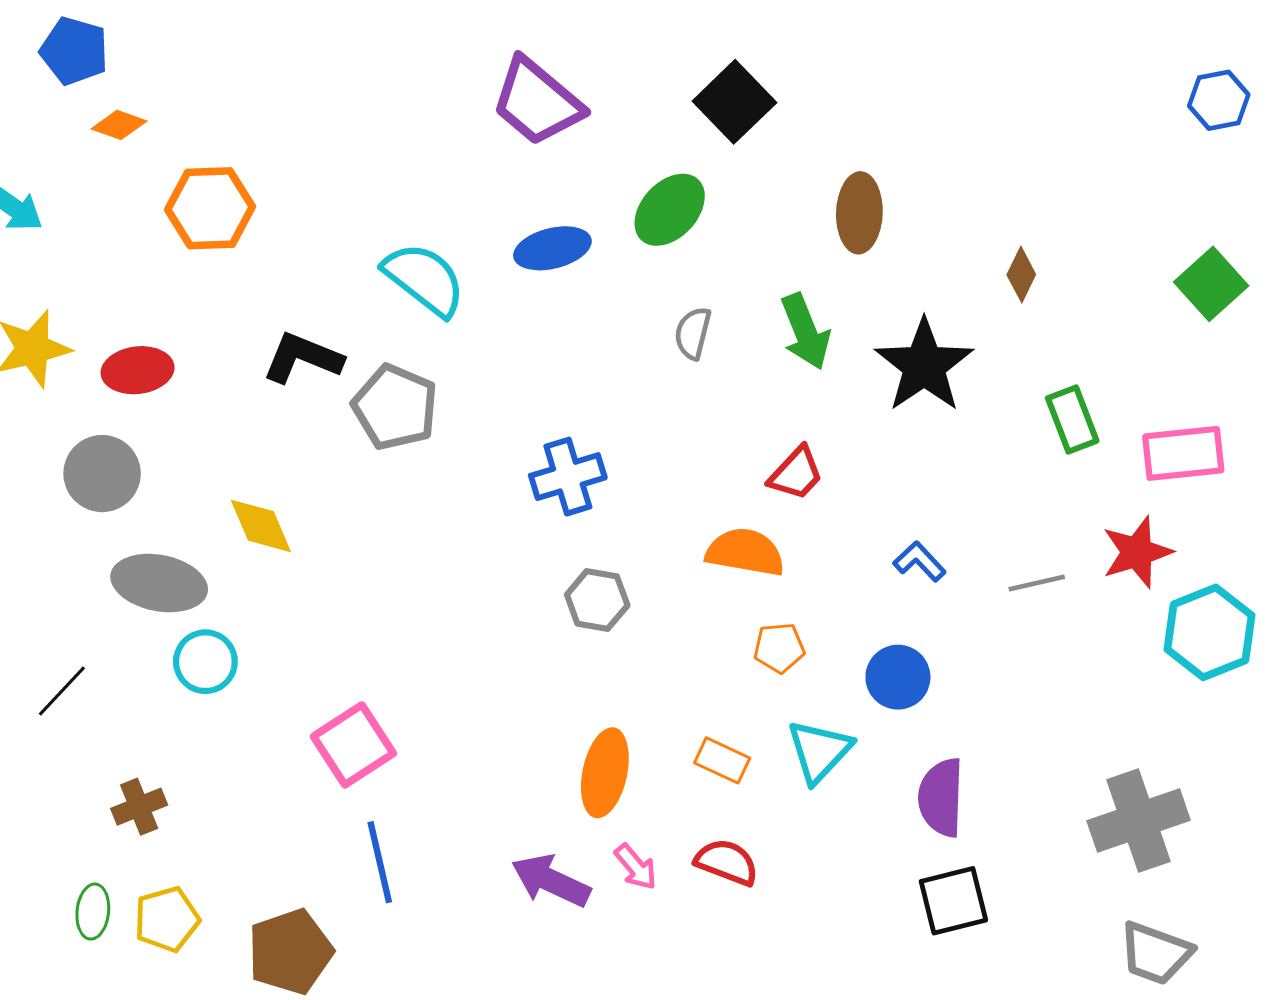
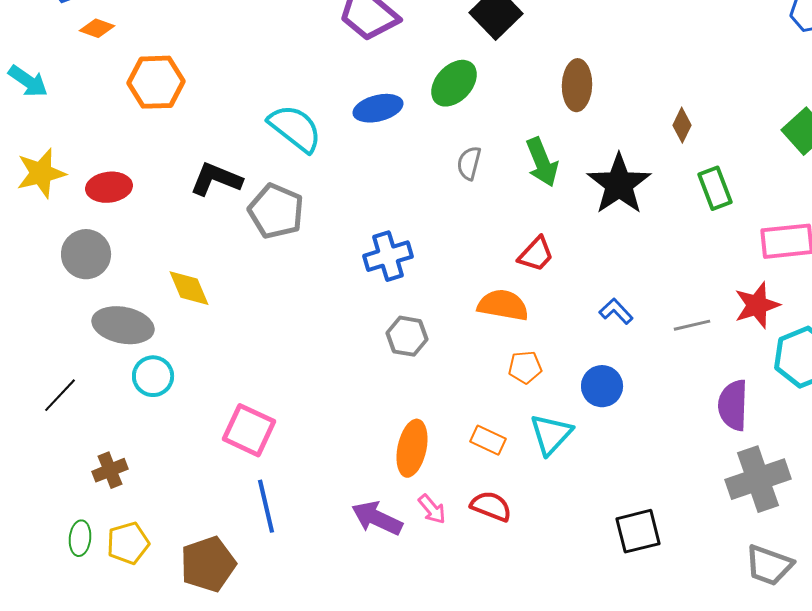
green rectangle: (1072, 420) -> (715, 188), moved
pink square: (353, 745) -> (249, 430), turned -32
purple semicircle: (941, 797) -> (733, 405), moved

